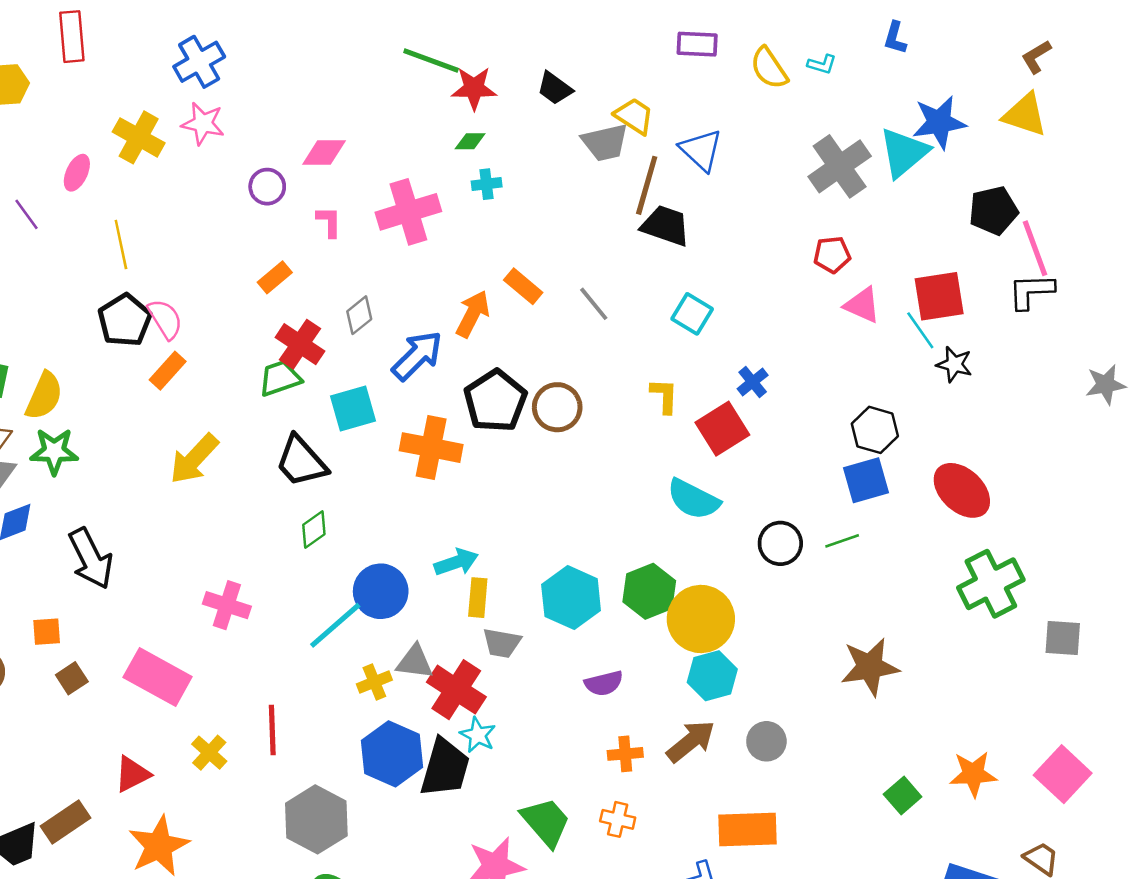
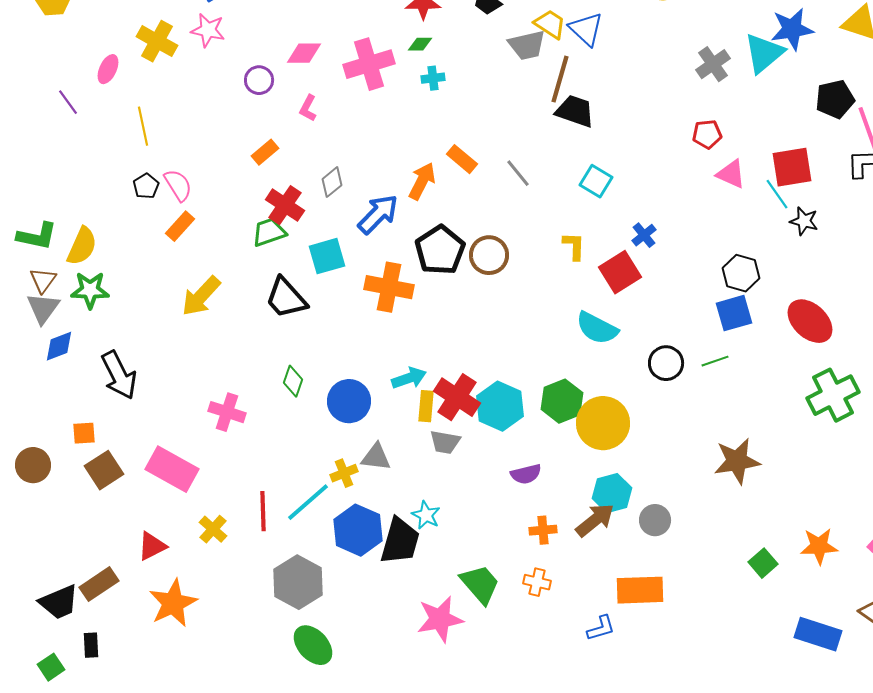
blue triangle: (701, 150) -> (586, 29), moved
gray cross: (840, 166) -> (713, 64), size x0.7
pink cross: (408, 212) -> (369, 64), moved
pink L-shape: (329, 222) -> (308, 108), turned -152
black pentagon: (125, 320) -> (146, 186), size x0.6
green diamond: (314, 529) -> (293, 381), moved, turned -36
cyan line: (335, 625) -> (308, 502), moved
cyan hexagon: (712, 676) -> (612, 493), moved
brown square: (72, 678) -> (104, 470), size x1.5
red cross: (456, 690) -> (457, 397), moved

